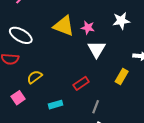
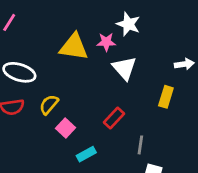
white star: (121, 21) -> (128, 24), moved, turned -30
yellow semicircle: (35, 77) -> (49, 105), moved
pink square: (18, 98) -> (65, 128), moved

